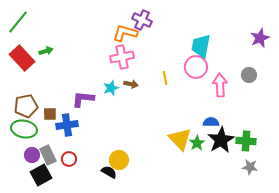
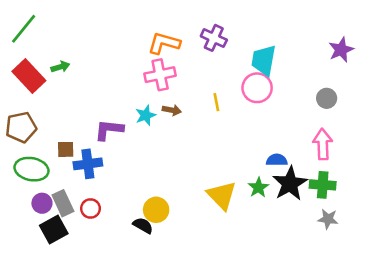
purple cross: (142, 20) -> (214, 38), moved
pink arrow: (220, 85) -> (323, 144), moved
brown pentagon: (26, 106) -> (21, 127), moved
yellow triangle: (180, 139) -> (222, 195), moved

